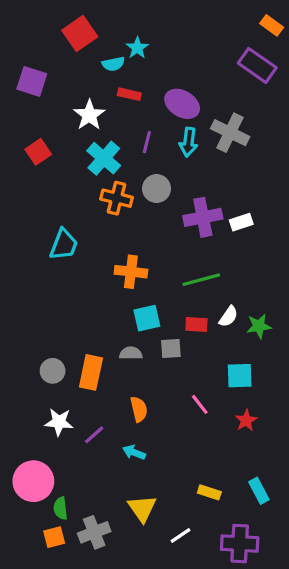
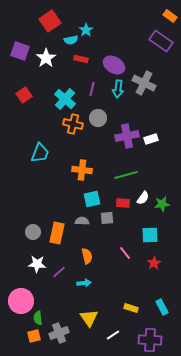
white star: (89, 115) -> (46, 58), moved
cyan arrow: (134, 452) -> (84, 283), turned 152

